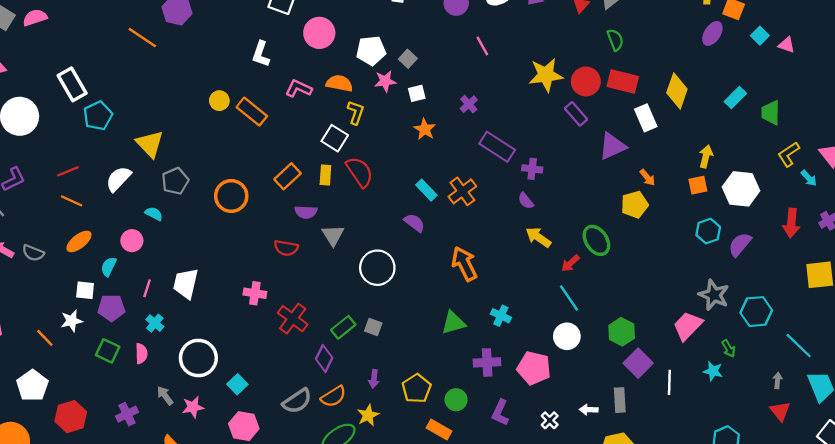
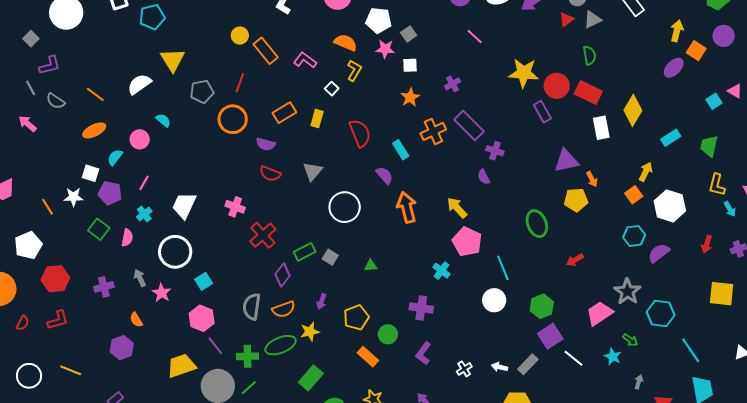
cyan square: (760, 36) -> (714, 101), moved
pink line: (482, 46) -> (475, 37), turned -30
pink L-shape: (299, 88) -> (305, 60), moved
cyan rectangle: (735, 97) -> (671, 138), moved
cyan pentagon: (98, 116) -> (152, 17), moved
white square: (335, 138) -> (332, 89), size x0.6
purple triangle: (612, 146) -> (566, 161), moved
yellow L-shape: (789, 154) -> (717, 185), turned -55
red line: (68, 171) -> (240, 83), moved, turned -60
red semicircle: (360, 172) -> (360, 133), moved
gray pentagon: (175, 181) -> (202, 92), moved
orange square: (698, 185) -> (634, 195), turned -36
orange cross: (462, 191) -> (433, 131), moved
purple semicircle: (306, 212) -> (266, 144), moved
red arrow: (791, 223) -> (707, 244), size x0.7
yellow arrow: (538, 237) -> (457, 208), moved
gray semicircle: (33, 253) -> (56, 101), moved
red arrow: (570, 263) -> (575, 260), moved
orange arrow: (464, 264) -> (407, 207), moved
white trapezoid: (186, 284) -> (184, 205), moved
green triangle: (453, 323) -> (371, 266), moved, size x0.6
green arrow: (729, 348) -> (630, 340), turned -35
pink pentagon: (534, 368) -> (467, 242), moved
gray arrow: (778, 380) -> (639, 382), moved
white line: (669, 382) -> (573, 358), turned -65
gray rectangle: (620, 400) -> (528, 364), turned 35
gray semicircle: (297, 401) -> (252, 307), turned 120
pink star: (193, 407) -> (162, 293), turned 30

